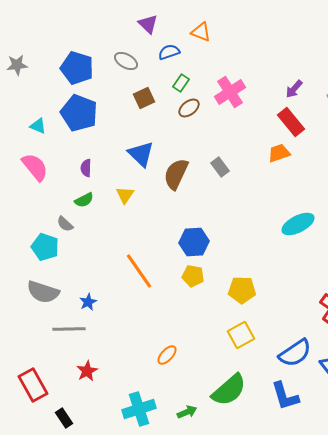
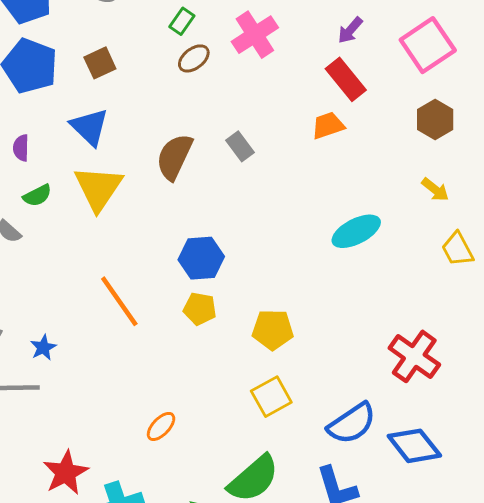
brown square: (144, 98) -> (100, 63), moved
blue triangle: (141, 154) -> (89, 127), moved
purple semicircle: (86, 168) -> (21, 148), moved
yellow triangle: (125, 195) -> (98, 188), size x1.8
red star: (87, 371) -> (66, 473), moved, size x1.4

